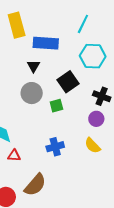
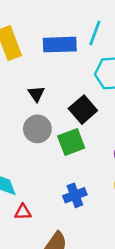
blue rectangle: (46, 43) -> (60, 45), moved
green square: (56, 106) -> (71, 142), size x1.5

